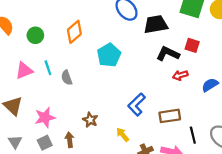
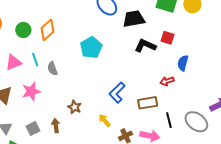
orange diamond: (74, 32) -> (48, 30), moved
red arrow: (180, 75) -> (167, 81), moved
blue semicircle: (210, 85) -> (183, 63), moved, turned -42
pink star: (45, 117) -> (31, 91), moved

